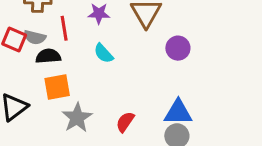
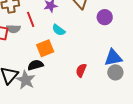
black semicircle: (48, 56) -> (35, 65), moved
orange square: (57, 87) -> (45, 48), moved
gray star: (77, 118) -> (26, 80), moved

